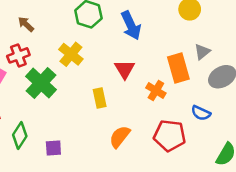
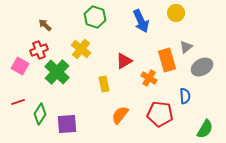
blue arrow: (131, 26) -> (141, 21), moved
red triangle: (125, 69) -> (124, 61), turned 30
blue semicircle: (201, 113) -> (185, 96), turned -119
purple square: (53, 148) -> (67, 124), size x1.5

